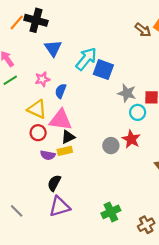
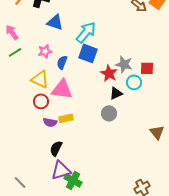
blue triangle: (53, 48) -> (55, 22), turned -36
blue square: (103, 70) -> (88, 53), moved
black triangle: (68, 137) -> (116, 93), moved
red star: (131, 139) -> (109, 73), moved
gray line: (17, 211) -> (20, 182), moved
green cross: (111, 212) -> (73, 180), moved, turned -36

